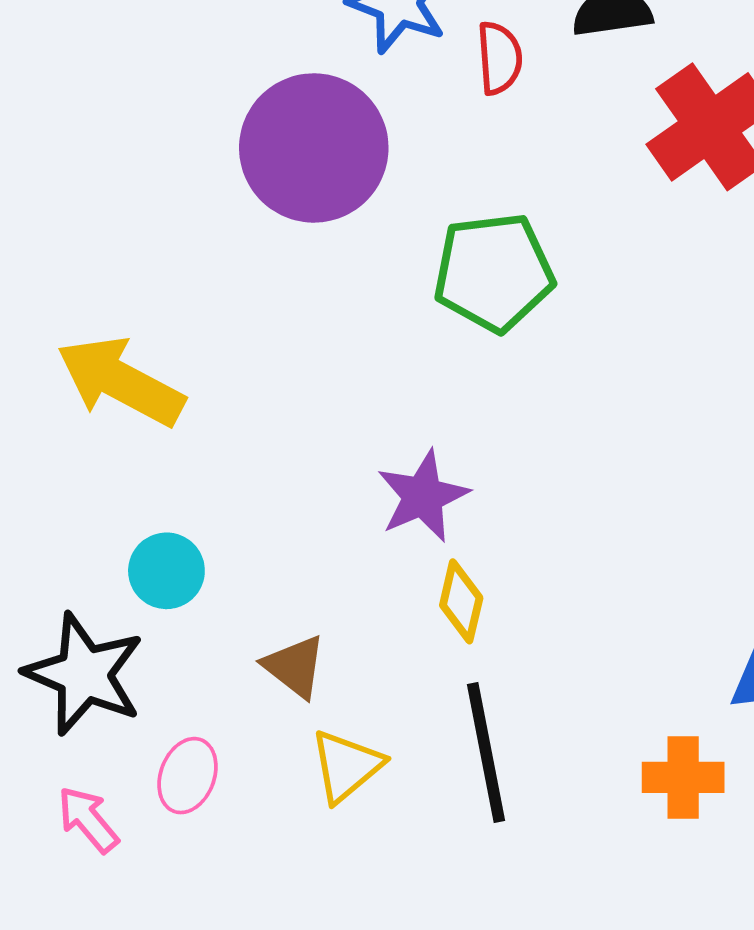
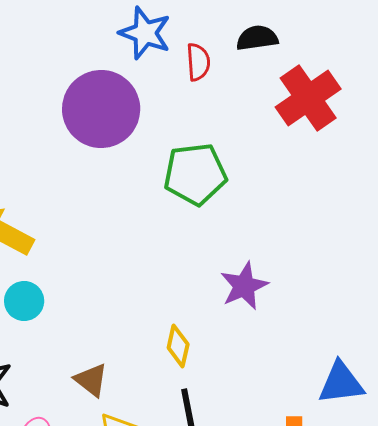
purple star: (423, 496) -> (244, 286), moved
cyan circle: (166, 571) -> (24, 301), moved

